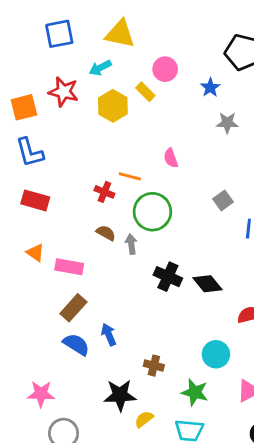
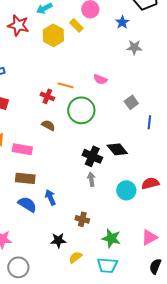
pink semicircle: (171, 158) -> (100, 79), moved, turned -48
gray arrow: (131, 244) -> (91, 179), moved
black diamond: (207, 284) -> (117, 149), moved
brown rectangle: (73, 308) -> (25, 178), turned 54
cyan circle: (216, 354) -> (126, 190), moved
black star: (120, 395) -> (58, 240), size x0.7

